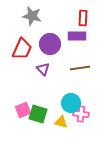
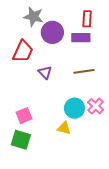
purple circle: (50, 44) -> (52, 32), moved
green square: (38, 114) -> (21, 140), moved
pink cross: (81, 114) -> (96, 106), moved, turned 35

